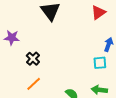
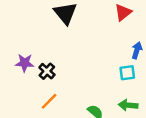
purple star: (12, 38) -> (25, 63), moved

